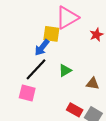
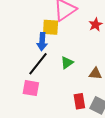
blue arrow: (42, 48) -> (42, 42), turned -30
red rectangle: (75, 110) -> (79, 101), turned 56

